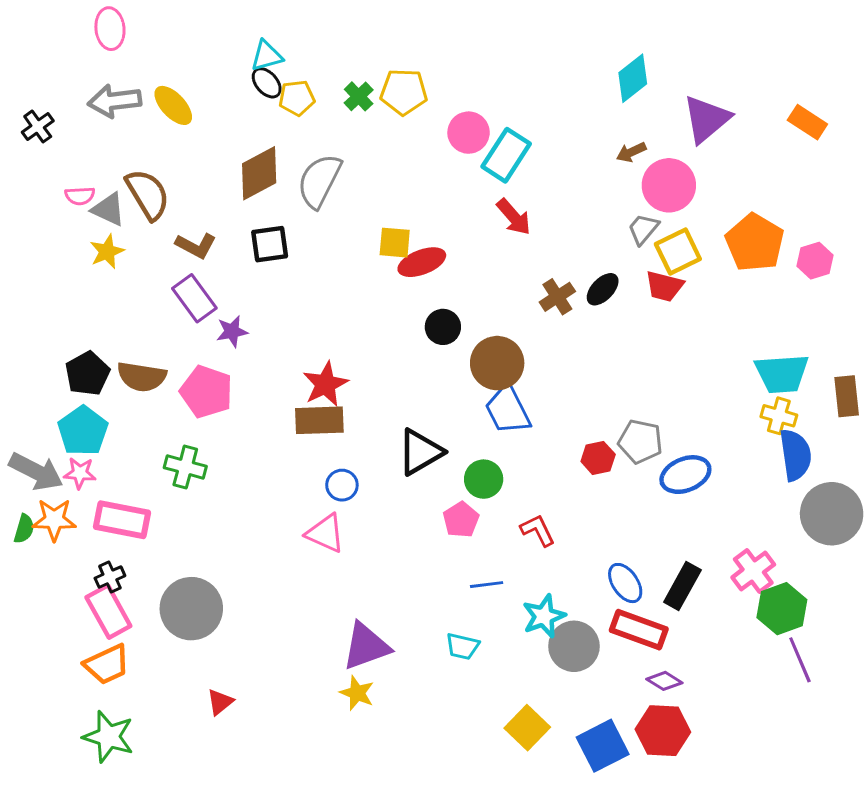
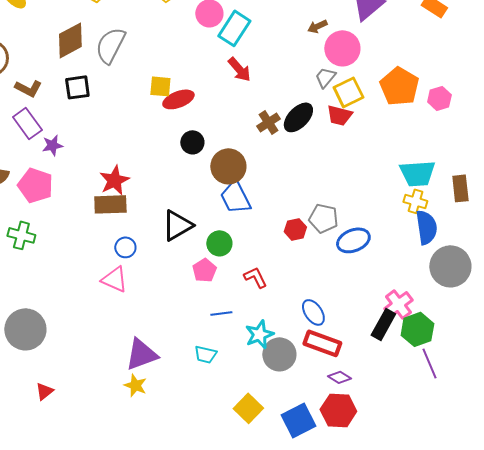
black ellipse: (603, 289) -> (298, 117), size x1.4
black rectangle: (682, 586) -> (383, 324), moved

